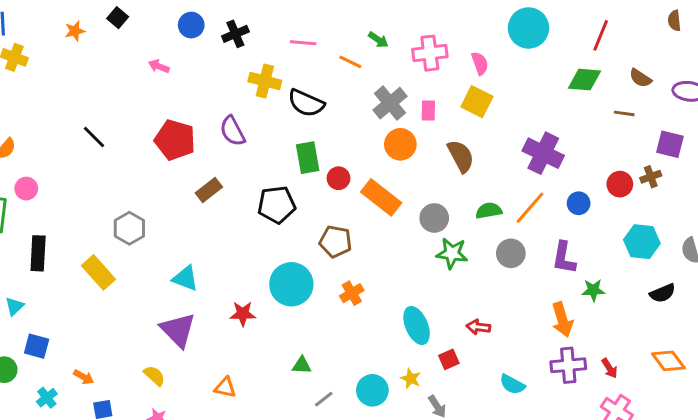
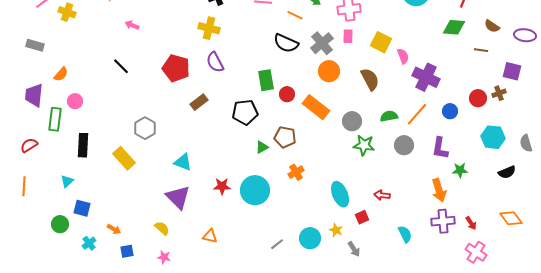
pink semicircle: (480, 63) -> (403, 56), moved
pink arrow: (159, 66) -> (132, 25), moved
yellow cross: (265, 81) -> (209, 28), moved
black semicircle: (306, 103) -> (286, 43), moved
pink rectangle: (428, 110) -> (348, 36), moved
cyan circle: (291, 284) -> (255, 190), moved
green triangle: (302, 365) -> (262, 147), moved, turned -32
cyan semicircle: (512, 384) -> (405, 234), turned -144

